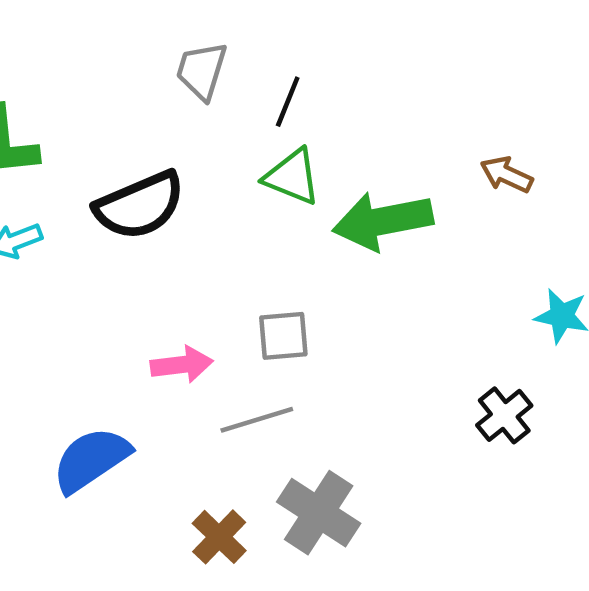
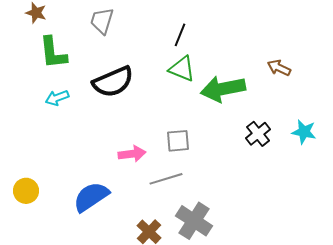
gray trapezoid: (202, 71) -> (102, 21), moved
black cross: (504, 415) -> (258, 134), moved

